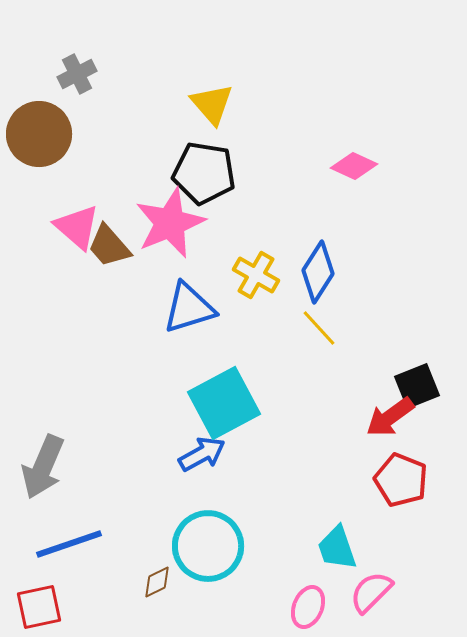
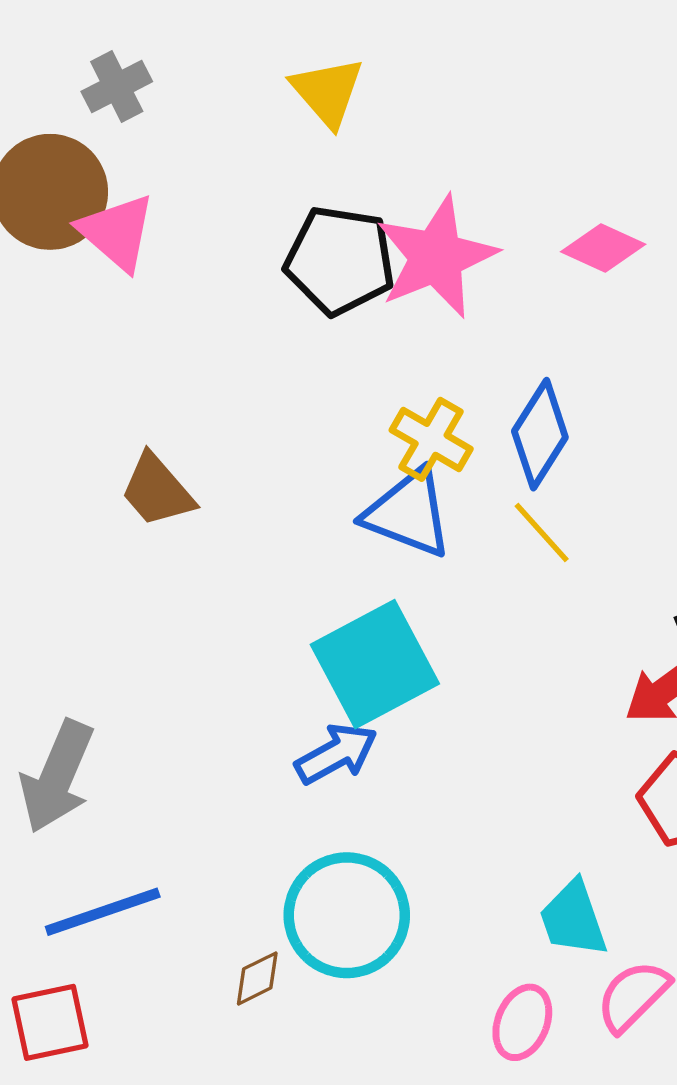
yellow triangle: (212, 104) -> (327, 92), moved
pink star: (170, 223) -> (436, 257), moved
pink triangle: (77, 227) -> (117, 232), moved
brown trapezoid: (109, 246) -> (157, 490), moved
blue triangle: (189, 308) -> (408, 513), moved, turned 38

